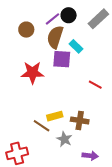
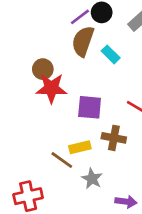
brown circle: (26, 30) -> (43, 69), moved
purple square: (62, 59) -> (90, 107), moved
brown cross: (80, 120) -> (114, 138), moved

